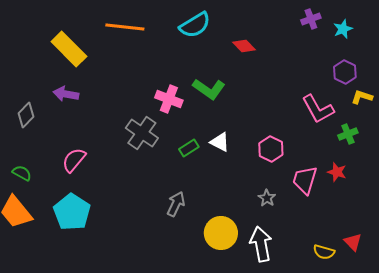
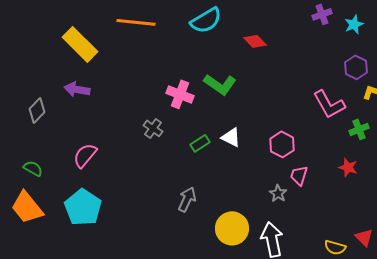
gray cross: (142, 133) -> (153, 128), size x0.6
pink trapezoid: (305, 180) -> (299, 175), moved, size x0.7

